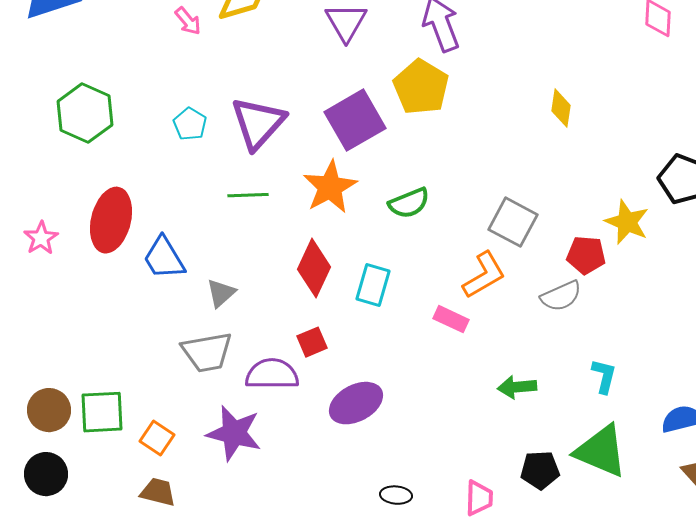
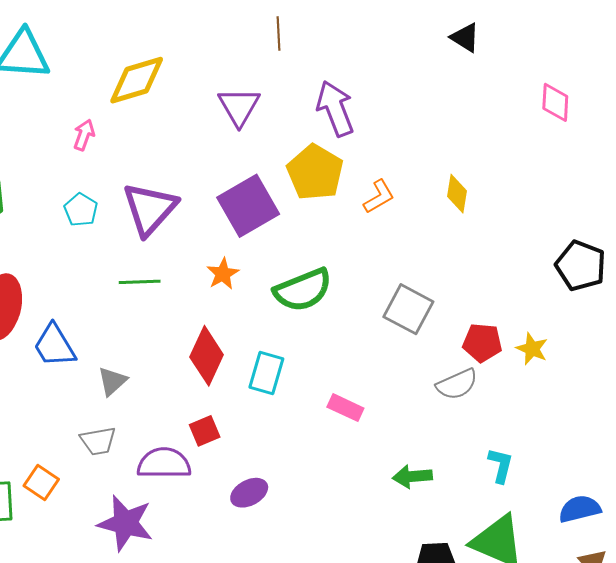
pink arrow: (188, 21) -> (84, 135), moved, turned -120
orange star: (330, 187) -> (223, 274), size x0.6
green semicircle: (409, 203) -> (303, 290), size x1.4
yellow star: (627, 222) -> (532, 349), moved, size x0.7
orange L-shape: (484, 275) -> (379, 197), moved, size x0.7
gray trapezoid: (207, 352) -> (98, 441), size x0.7
purple ellipse: (356, 403) -> (249, 493), size x0.7
orange square: (157, 438) -> (41, 483), moved

